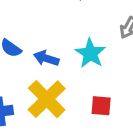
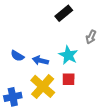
red square: (101, 106) -> (69, 79), moved

